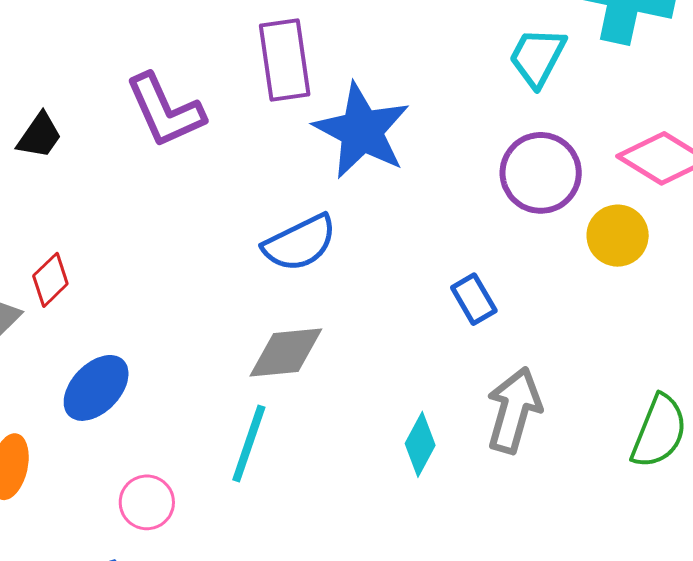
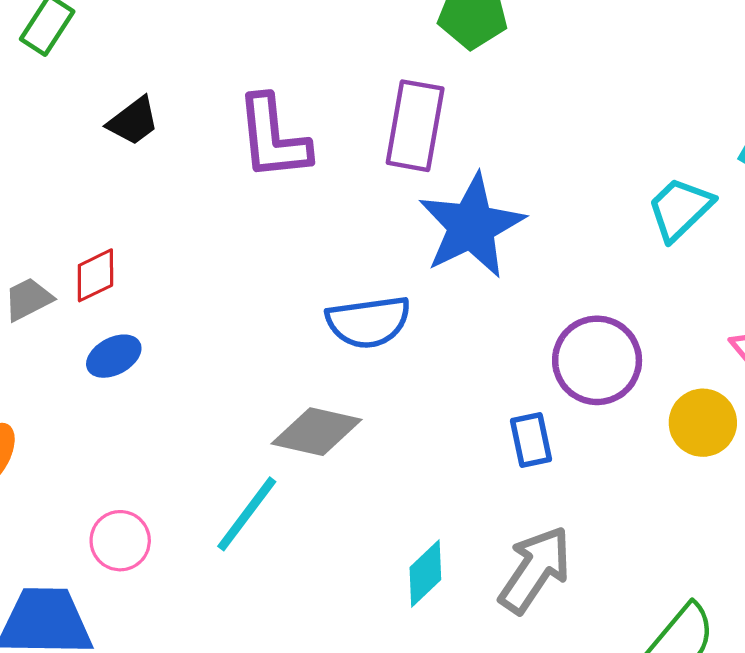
purple circle: (541, 173) -> (597, 360), moved
blue ellipse: (96, 388) -> (114, 356), moved, size x0.7

